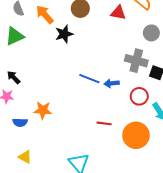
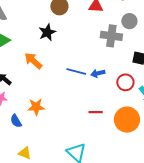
orange arrow: (45, 15) -> (33, 61), moved
gray cross: (136, 61) -> (111, 36), moved
blue semicircle: (20, 122) -> (16, 121), turned 64

